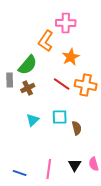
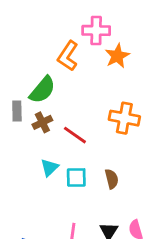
orange star: (71, 57) -> (117, 56), moved
red line: (62, 84) -> (75, 135), moved
cyan square: (60, 117) -> (76, 177), moved

